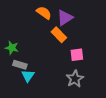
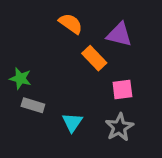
purple triangle: (65, 18) -> (119, 35), moved, turned 48
cyan triangle: (28, 76) -> (72, 122), moved

